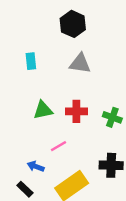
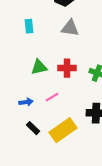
blue arrow: (36, 166) -> (26, 102), moved, turned 152
black rectangle: (25, 189) -> (33, 128), moved

